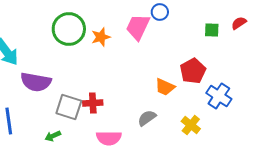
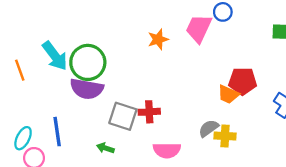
green circle: (69, 29) -> (88, 62), moved
red pentagon: (193, 71) -> (243, 81), moved, turned 30
yellow cross: (191, 125) -> (225, 136), moved, turned -36
green arrow: (53, 136) -> (105, 148), turned 42

